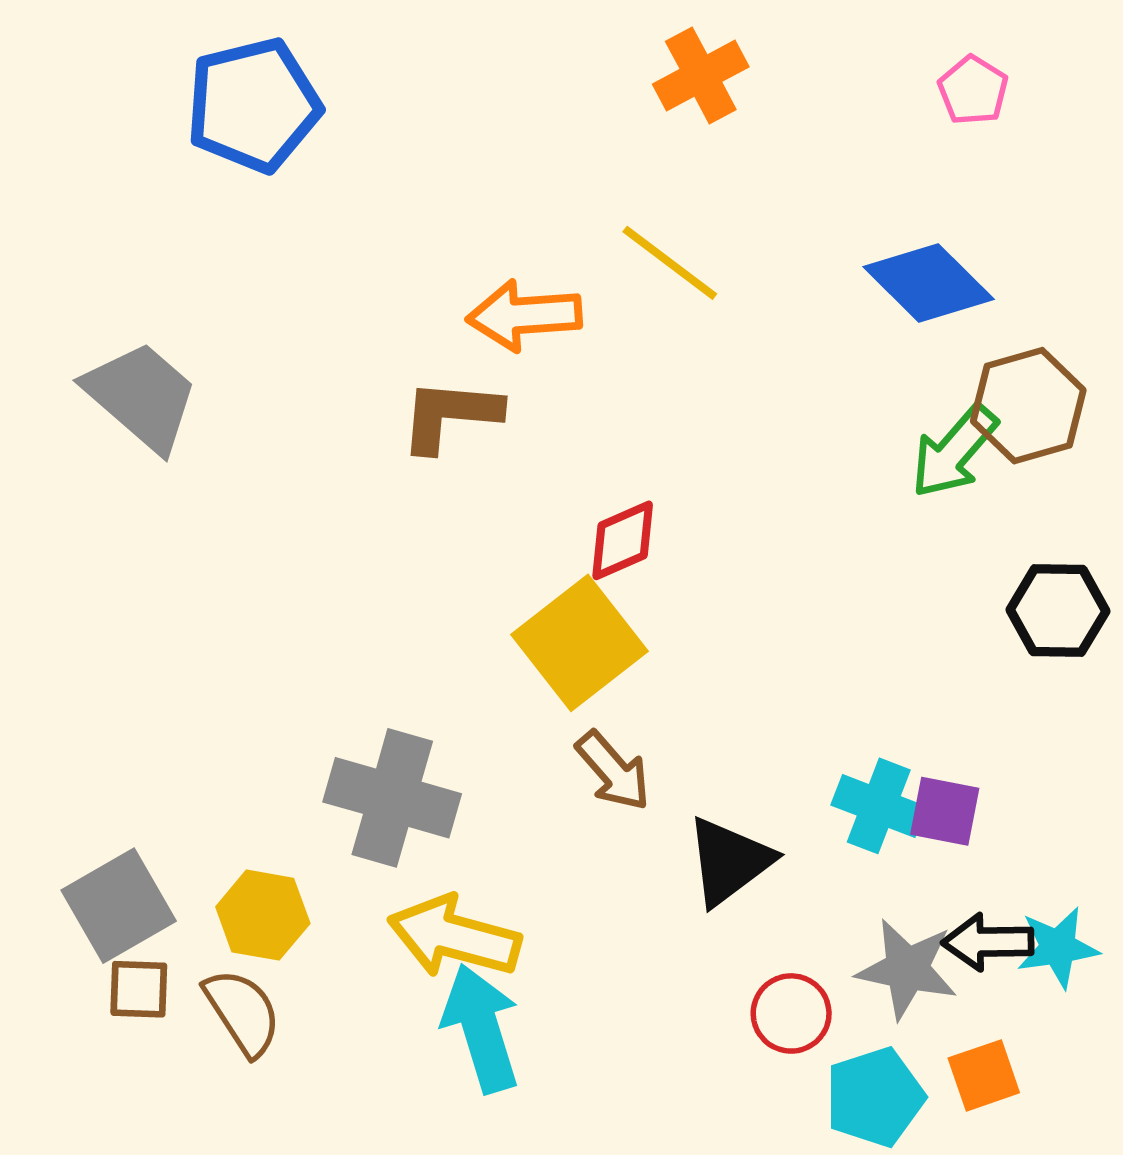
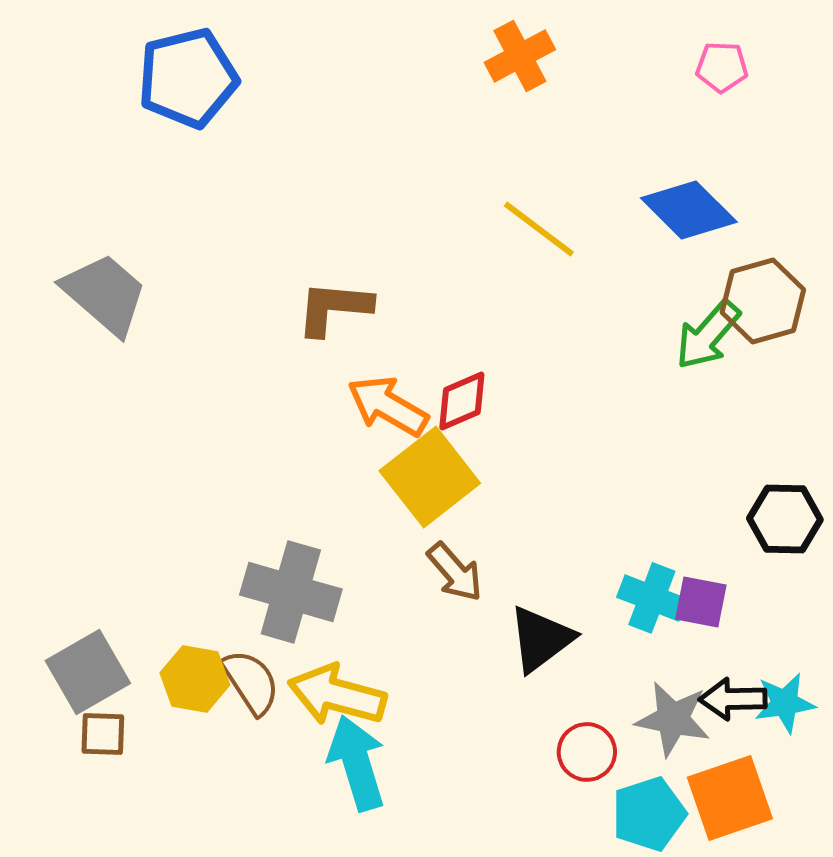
pink pentagon: (973, 90) -> (722, 67), turned -30
yellow line: (670, 263) -> (539, 229), moved
orange arrow: (524, 315) -> (388, 406), moved, turned 34
black hexagon: (1058, 611) -> (785, 519), moved
brown semicircle: (243, 1012) -> (251, 682), moved
orange square: (984, 1075) -> (730, 798), size x1.6

